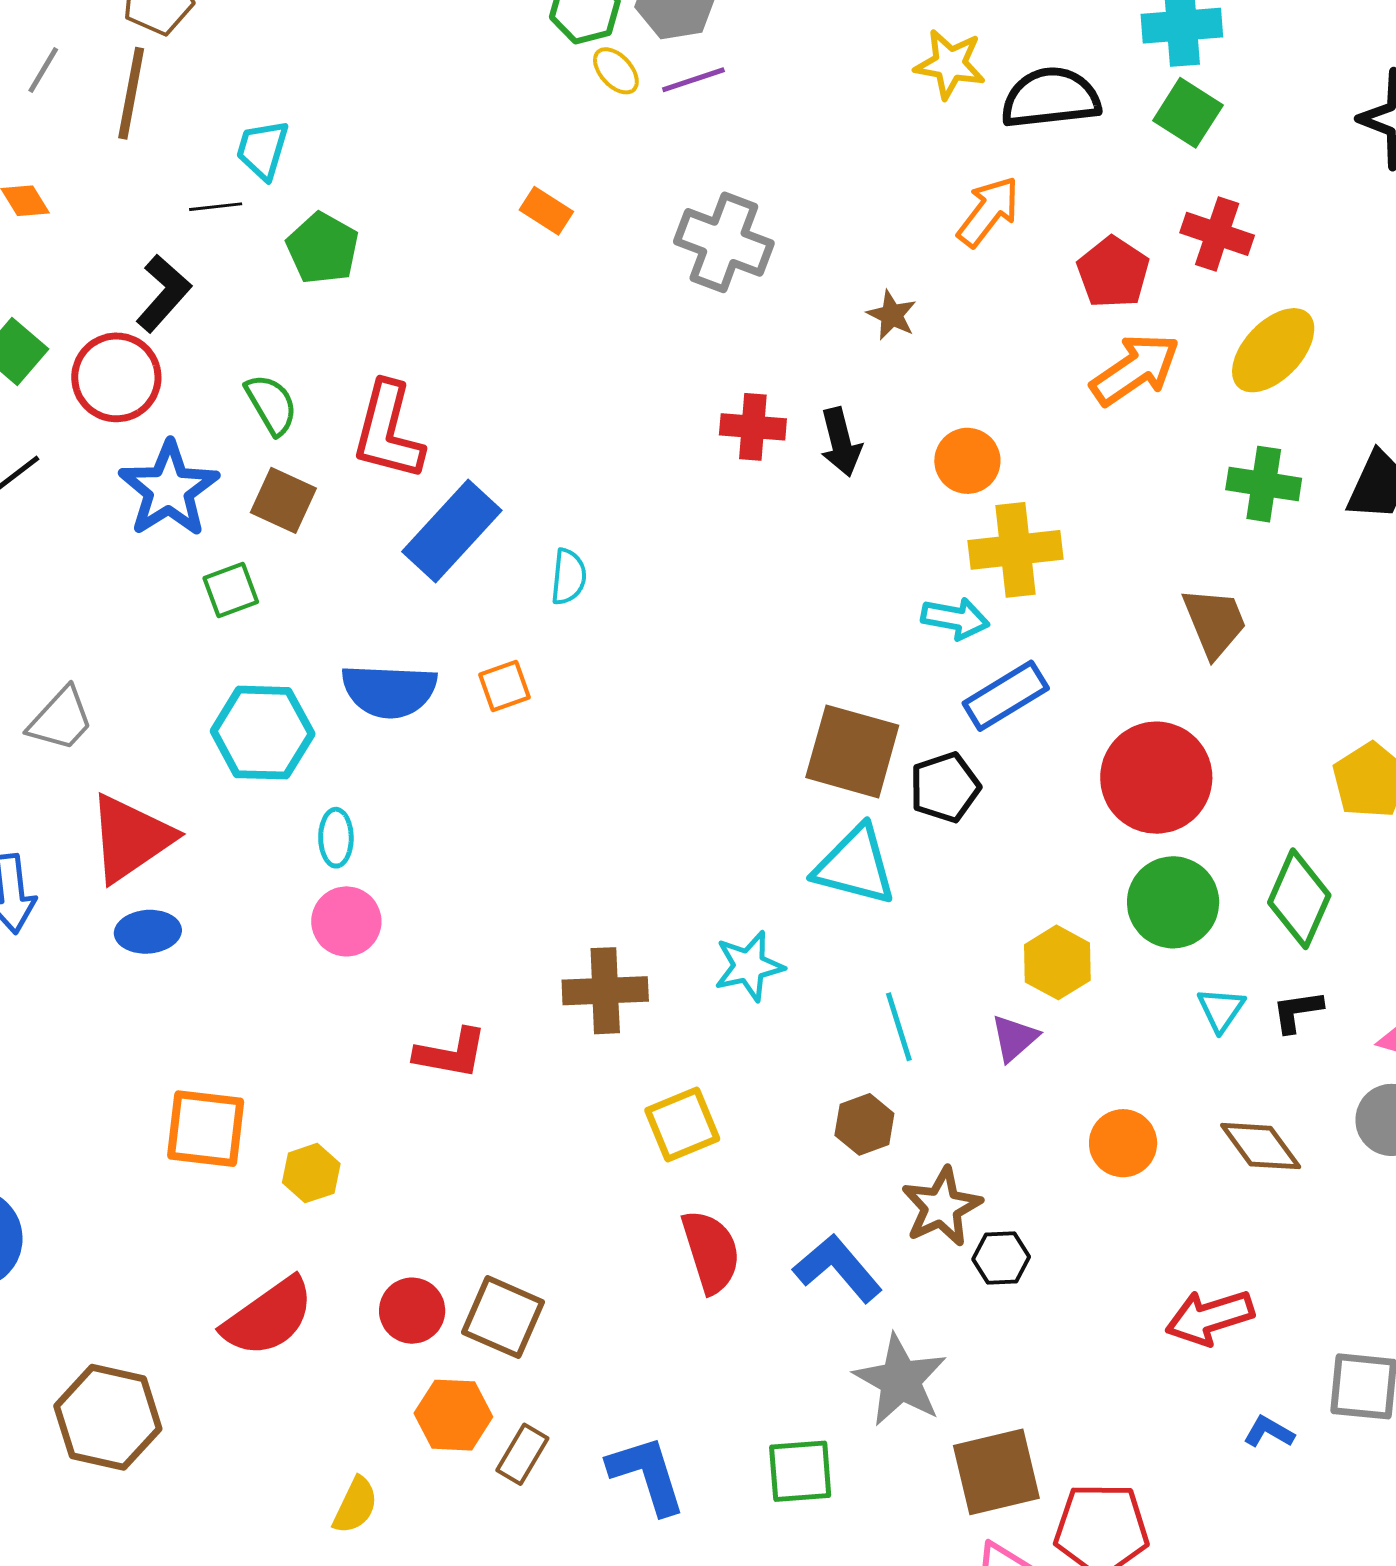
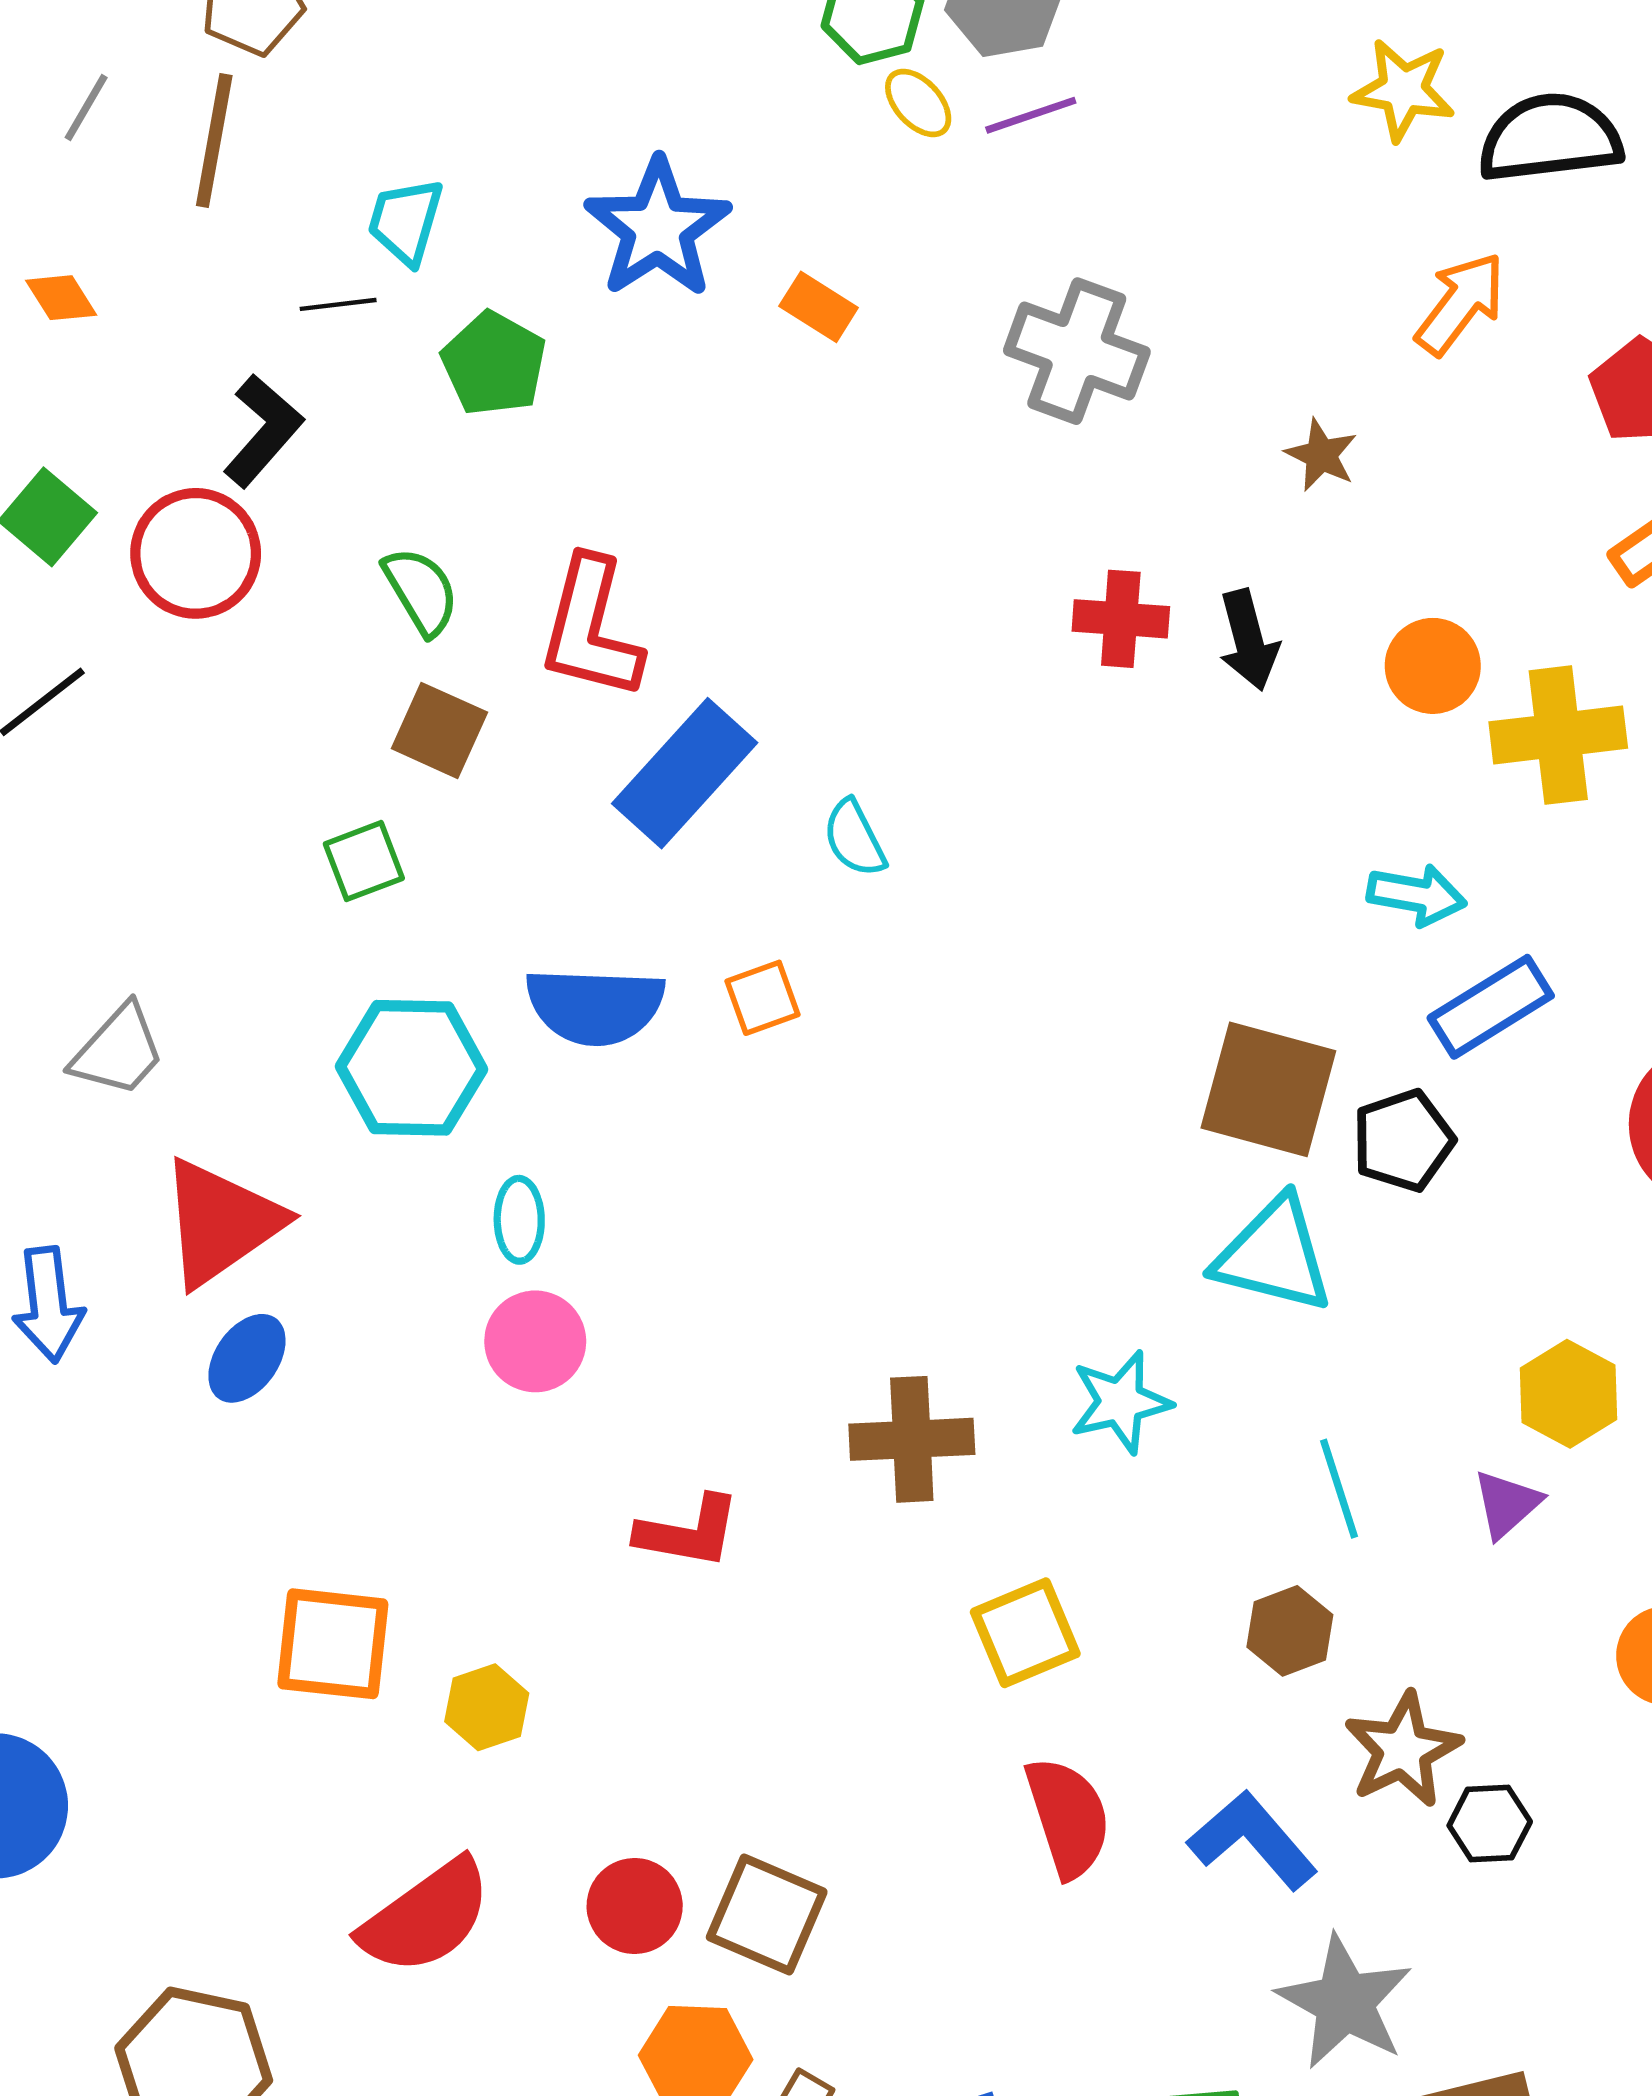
blue star: (169, 489) -> (658, 228), moved
yellow cross: (1016, 550) -> (1558, 735), moved
cyan semicircle: (568, 577) -> (854, 838), turned 148
blue ellipse: (148, 932) -> (247, 1358), turned -50

